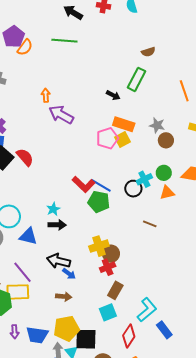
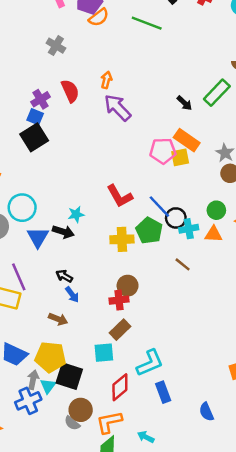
red semicircle: (25, 157) -> (70, 91), moved
cyan cross: (144, 179) -> (189, 229), moved
blue line: (101, 185) -> (159, 207), moved
green pentagon: (99, 202) -> (149, 231), moved
black arrow: (57, 225) -> (63, 232), moved
blue triangle: (28, 236) -> (38, 237), turned 30
yellow cross: (99, 246) -> (122, 239), moved
black arrow: (58, 261) -> (64, 276), size x0.6

